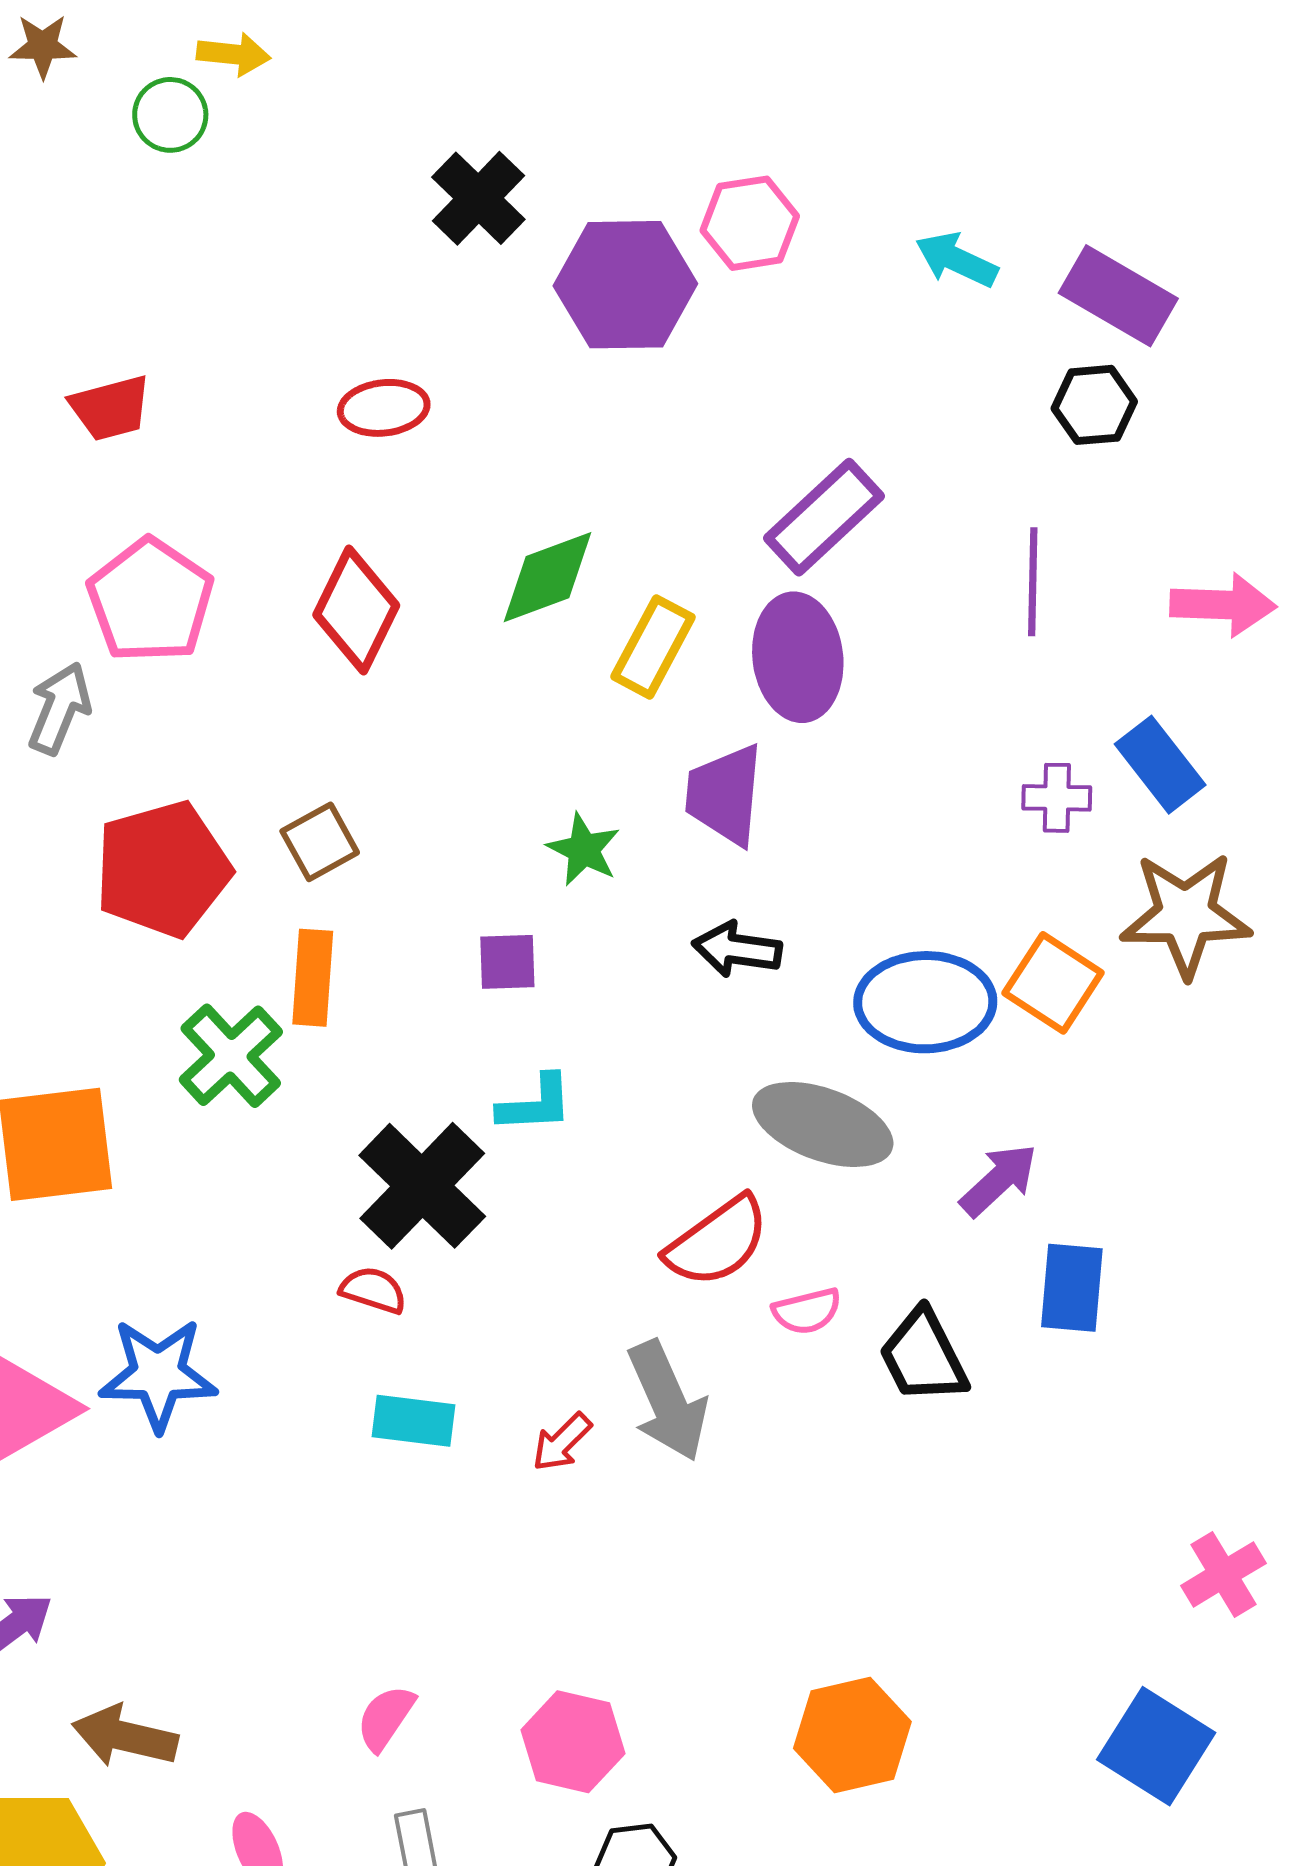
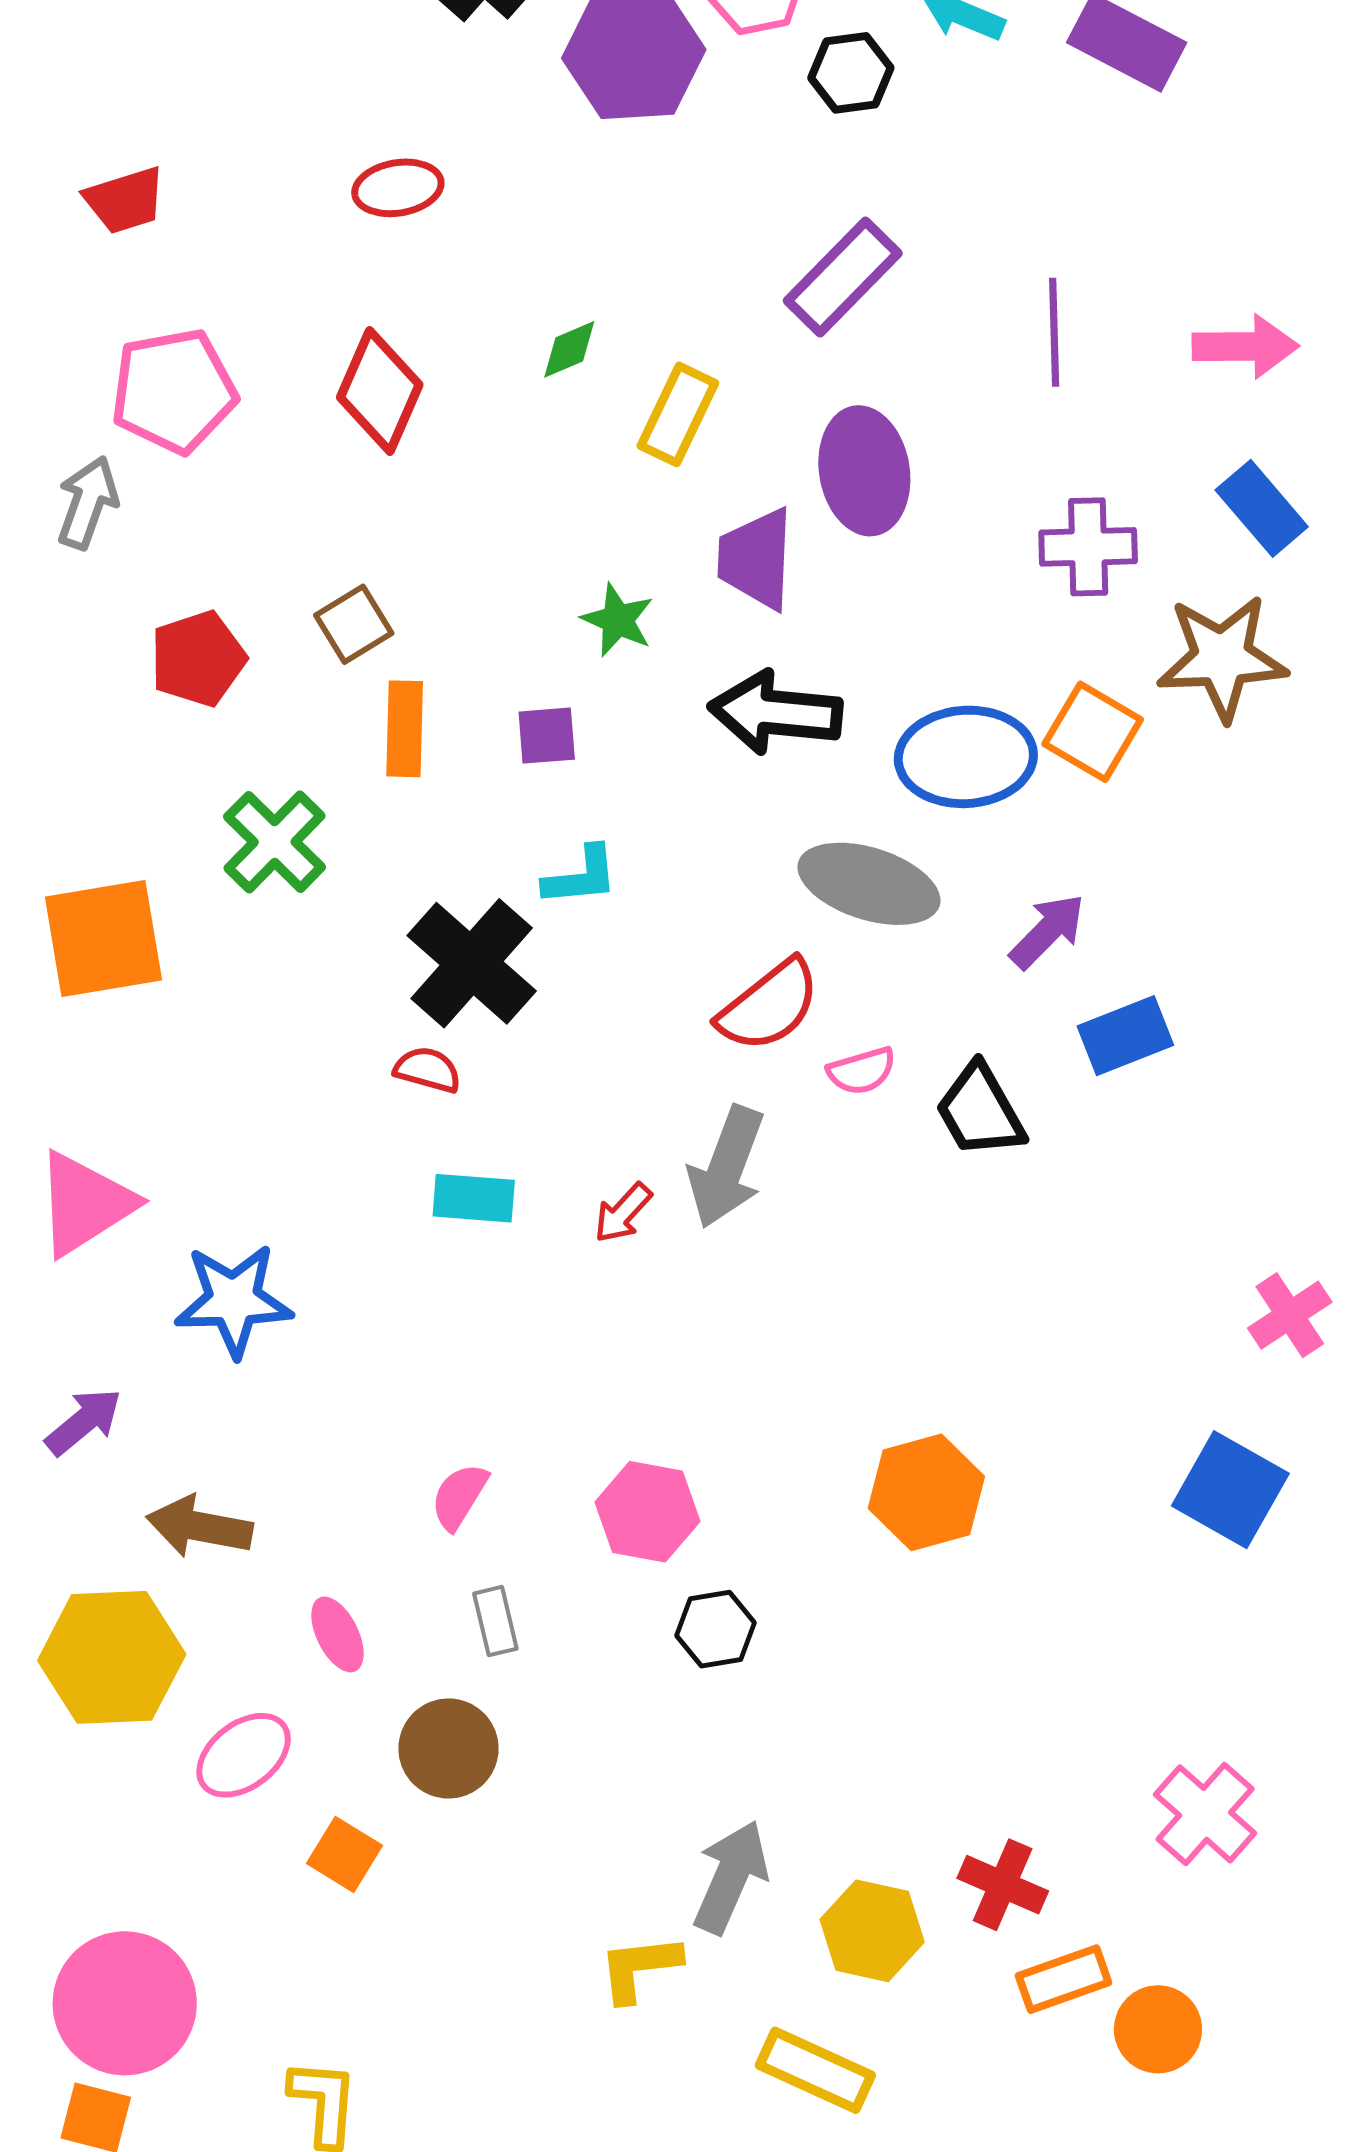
black hexagon: (1094, 405) -> (851, 73), moved
green diamond: (548, 577) -> (569, 349), size x0.6
pink pentagon: (150, 601) -> (174, 391), turned 30
purple ellipse: (798, 657) -> (864, 471), moved
blue rectangle: (1160, 765) -> (1262, 508), moved
purple cross: (1057, 798) -> (1088, 547), size x1.4
red pentagon: (163, 869) -> (198, 659), size x0.7
black arrow: (737, 949) -> (775, 713), size x1.5
orange rectangle: (313, 978) -> (405, 729), moved
blue rectangle: (1072, 1288) -> (1125, 1036), turned 66
blue star: (158, 1374) -> (234, 1300), moved
gray arrow: (667, 1401) -> (726, 1167), turned 47

